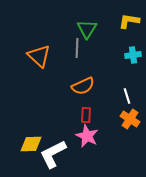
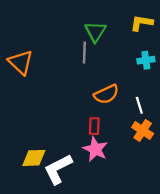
orange triangle: (39, 56) -> (21, 62), moved
orange semicircle: (83, 86) -> (106, 94), moved

